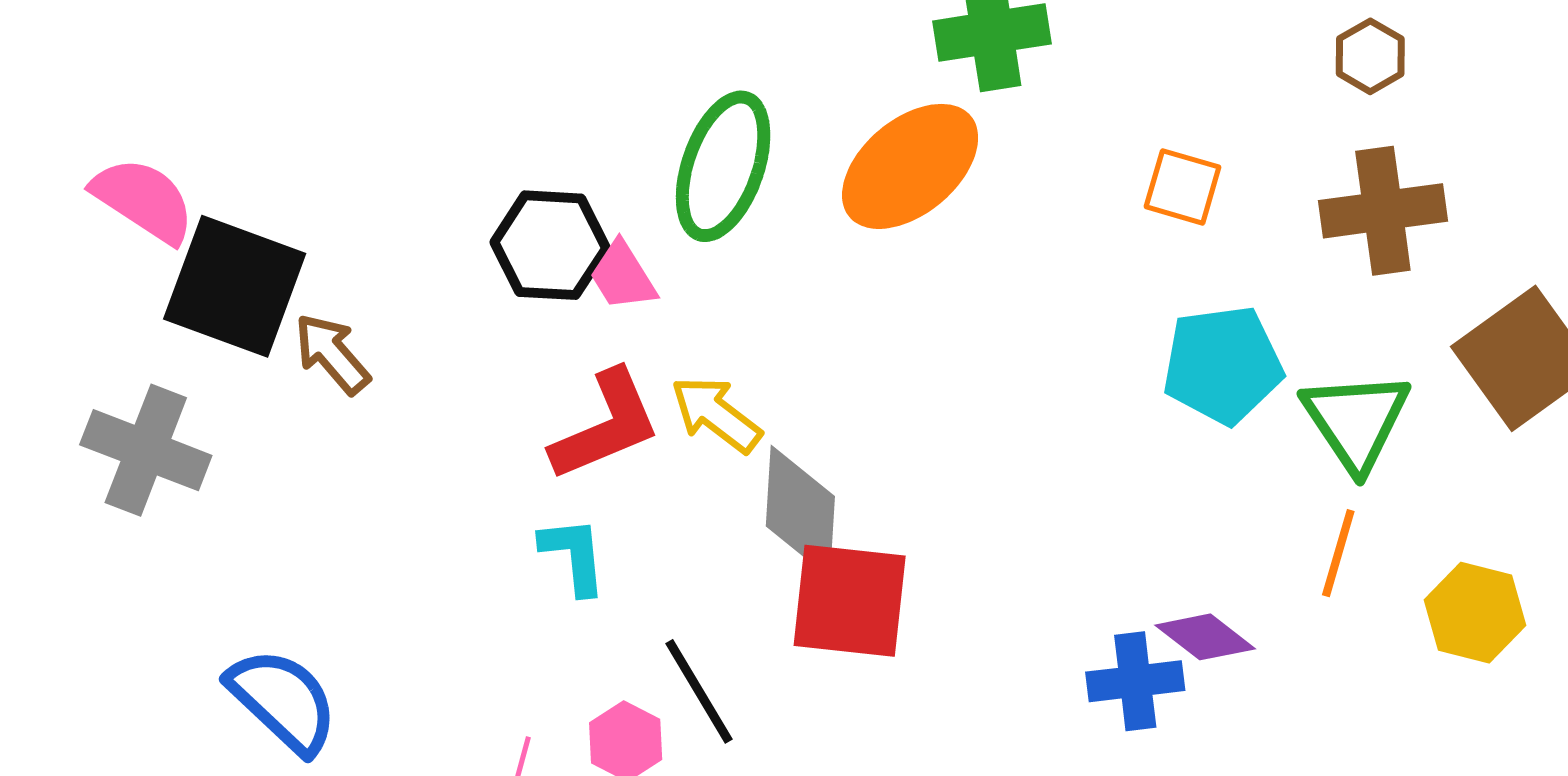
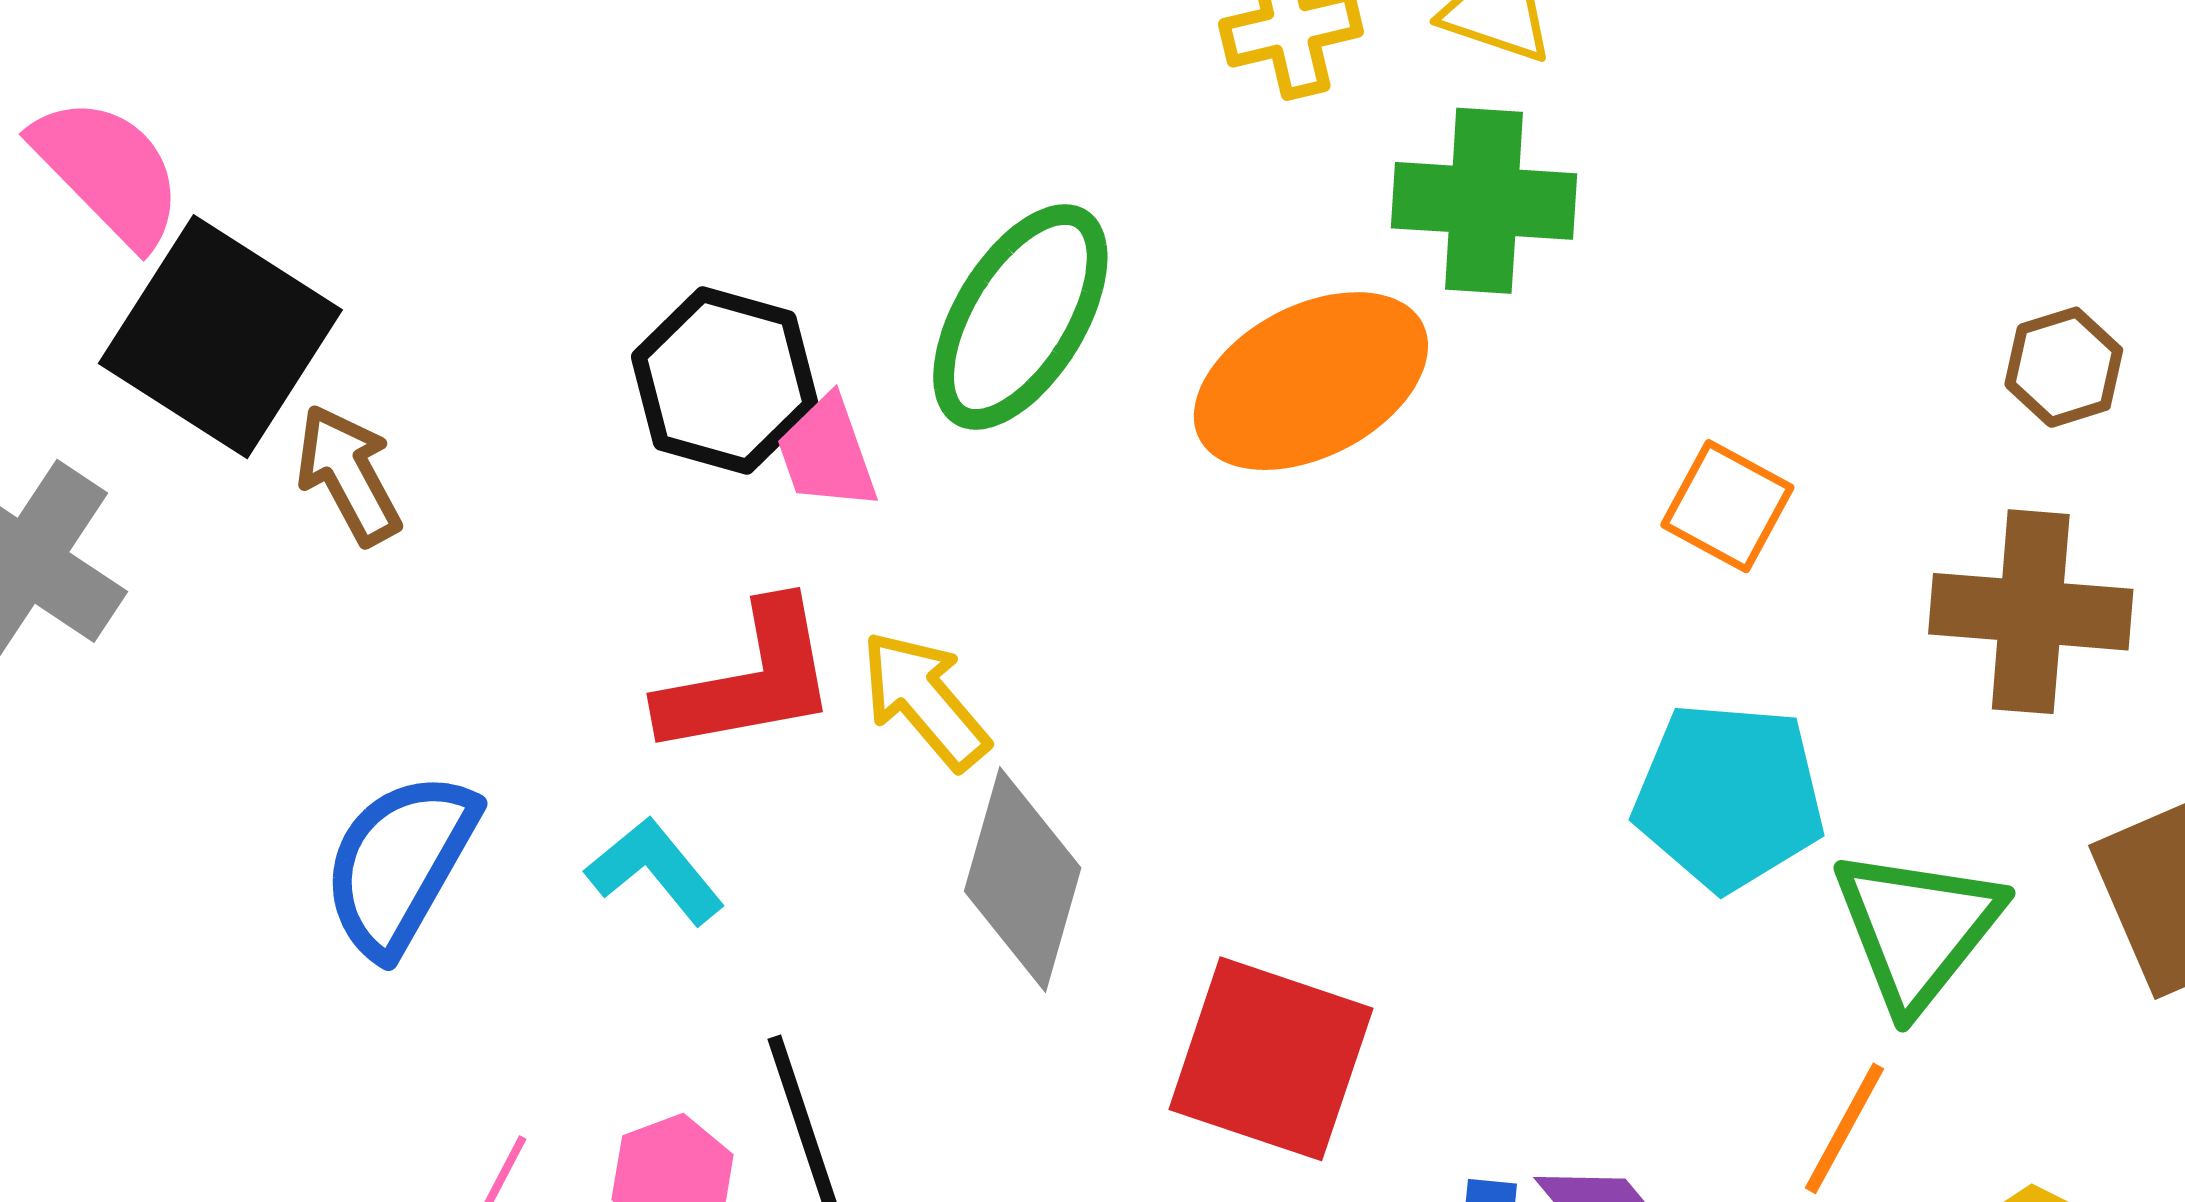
cyan L-shape: (574, 555) -> (655, 871), turned -46
red square: (850, 601) -> (1271, 1059), moved
blue semicircle: (283, 701) -> (400, 864), moved, turned -116

